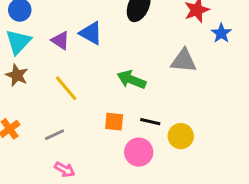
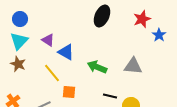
blue triangle: (91, 33) -> (66, 52), moved
gray triangle: (184, 61) -> (133, 66), moved
orange square: (114, 122) -> (69, 92), moved

